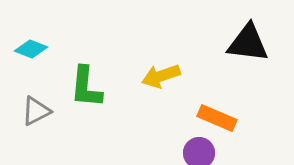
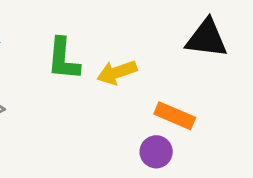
green L-shape: (86, 87) -> (63, 59), moved

